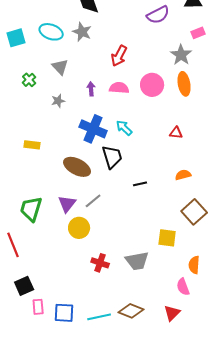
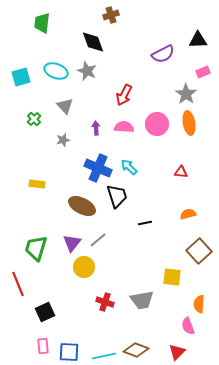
black square: (24, 286) -> (45, 312), moved

